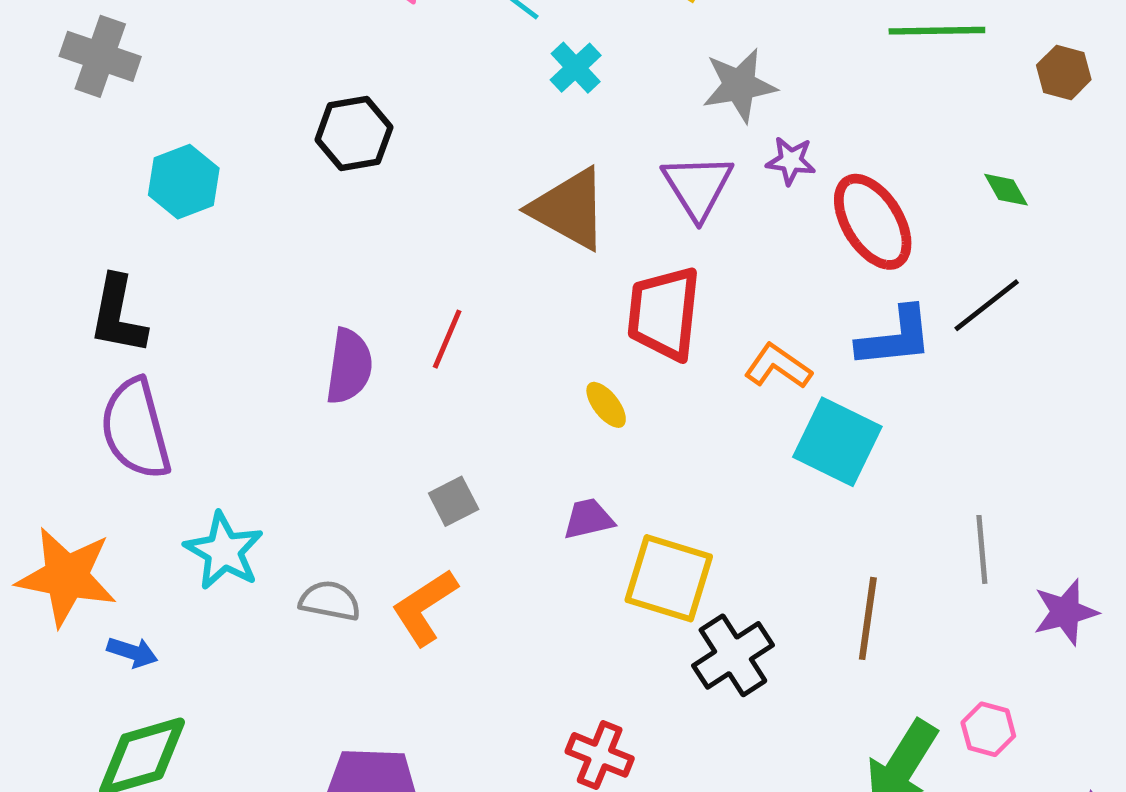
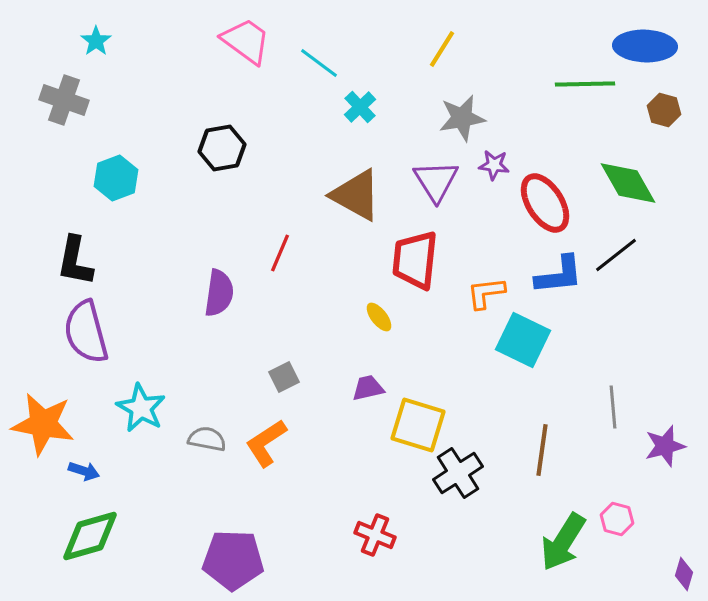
green diamond: (1006, 190) -> (628, 183), size x2.0
red line: (447, 339) -> (280, 253), moved
orange L-shape: (778, 366) -> (486, 293), turned -42

